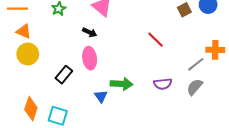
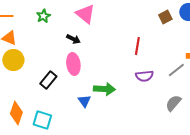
red line: (156, 40) -> (137, 46), turned 54
purple semicircle: (163, 84) -> (144, 76), moved
gray semicircle: (195, 87) -> (173, 103), moved

